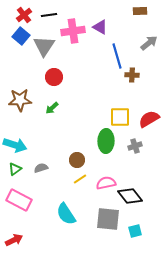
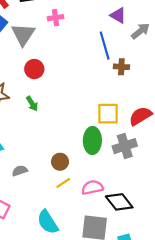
purple triangle: (100, 27) -> (118, 15), moved
pink cross: (73, 31) -> (56, 18), size x0.6
green arrow: (52, 108) -> (32, 104), turned -80
gray cross: (135, 146) -> (125, 146), size x1.5

